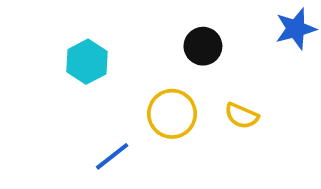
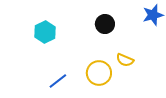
yellow circle: (172, 114) -> (99, 73), moved

